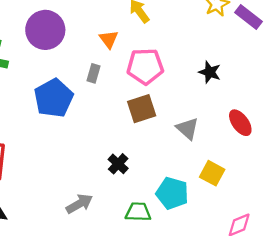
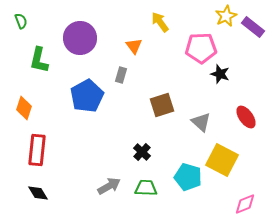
pink pentagon: (145, 66) -> (201, 48), moved
yellow square: (212, 173) -> (222, 160), size x1.5
green trapezoid: (138, 212) -> (146, 188), moved

